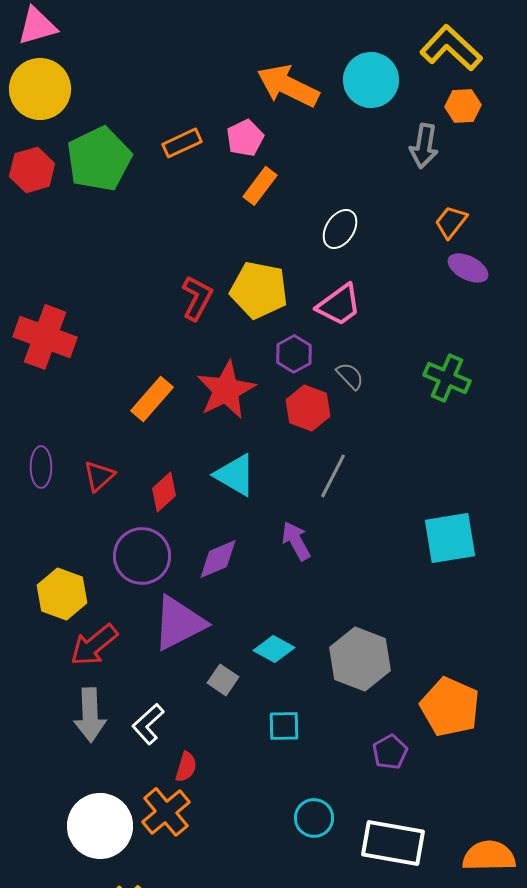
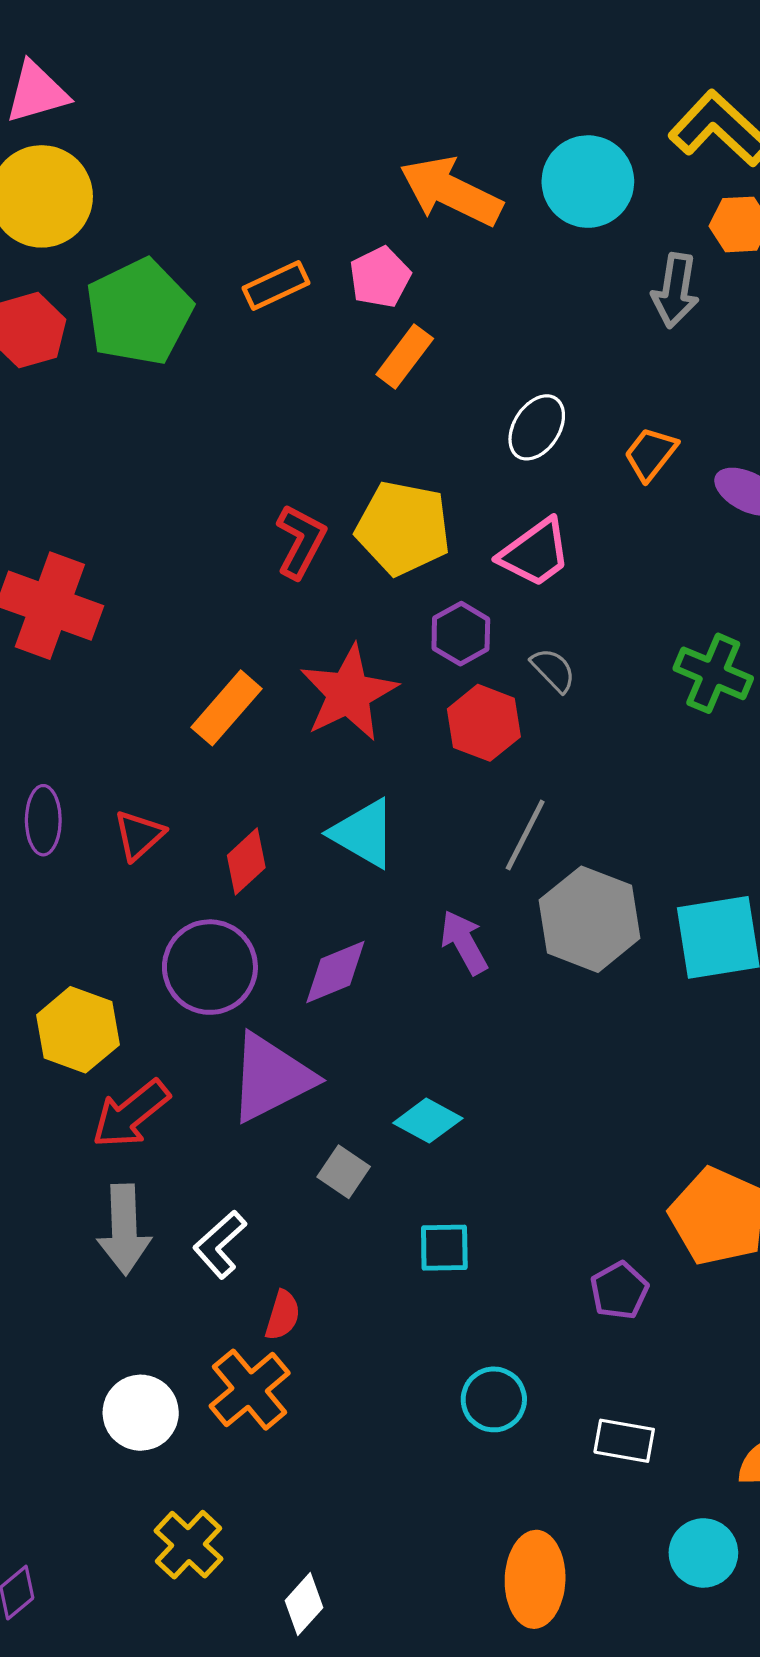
orange trapezoid: (451, 222) -> (651, 454), moved
gray hexagon: (360, 659) -> (590, 919), moved
white circle: (100, 826) -> (141, 1413), size x0.7
white rectangle: (393, 843) -> (624, 1441), size x0.6

